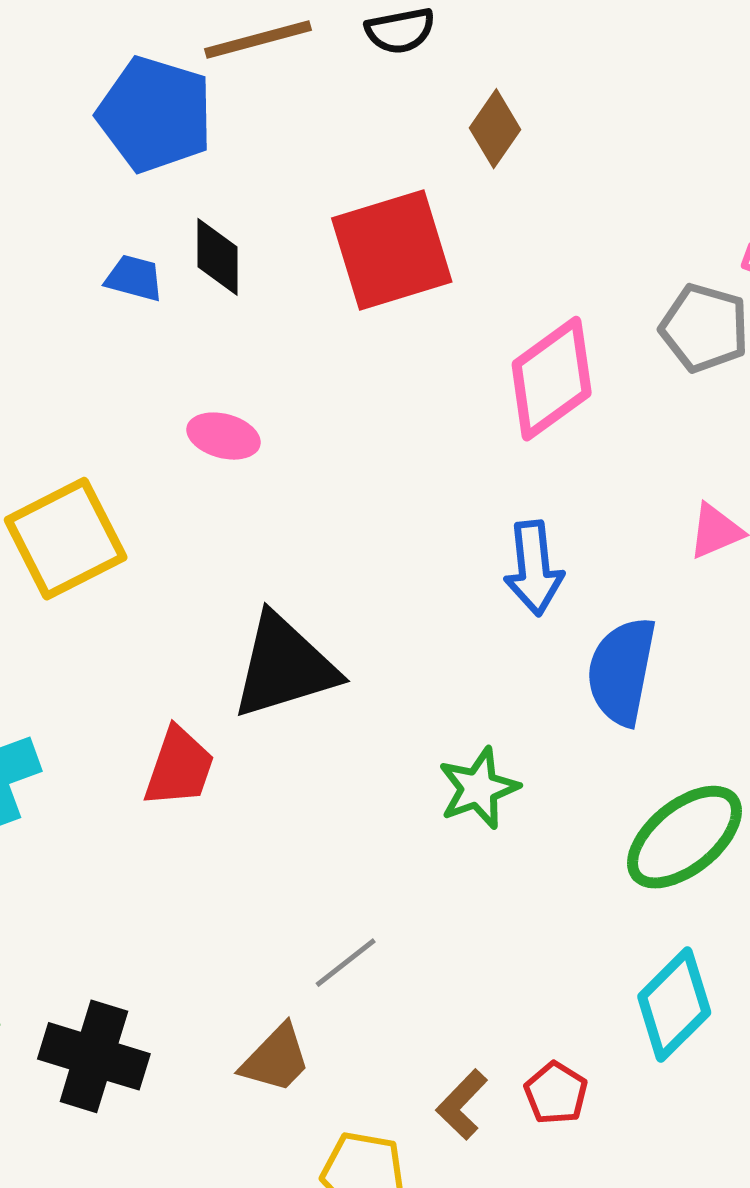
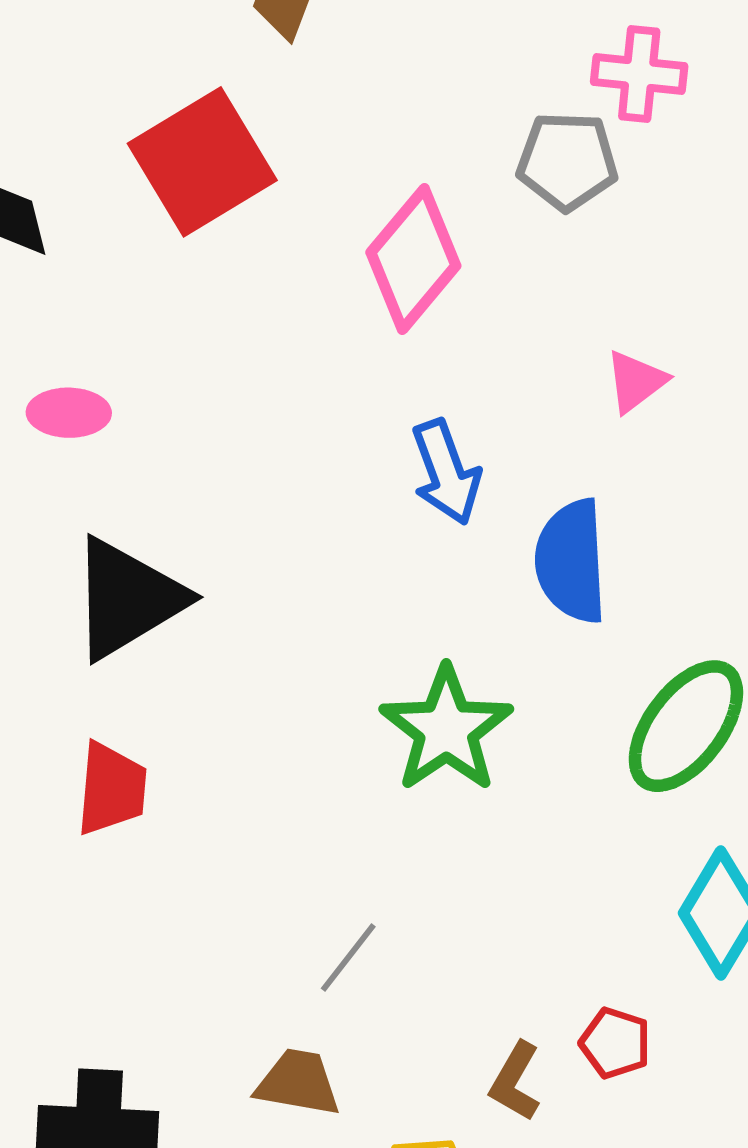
black triangle: (284, 666) -> (127, 599), moved
green star: (479, 788) -> (446, 729), size x1.4
brown trapezoid: (276, 1059) -> (298, 1083), turned -110

